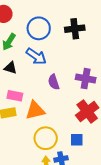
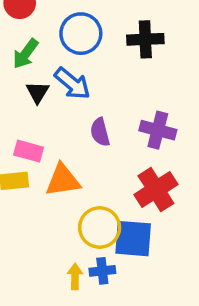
black triangle: (10, 68) -> (38, 92), moved, turned 40
yellow circle: (46, 138) -> (100, 228), moved
blue square: (77, 140) -> (133, 239), size x1.6

